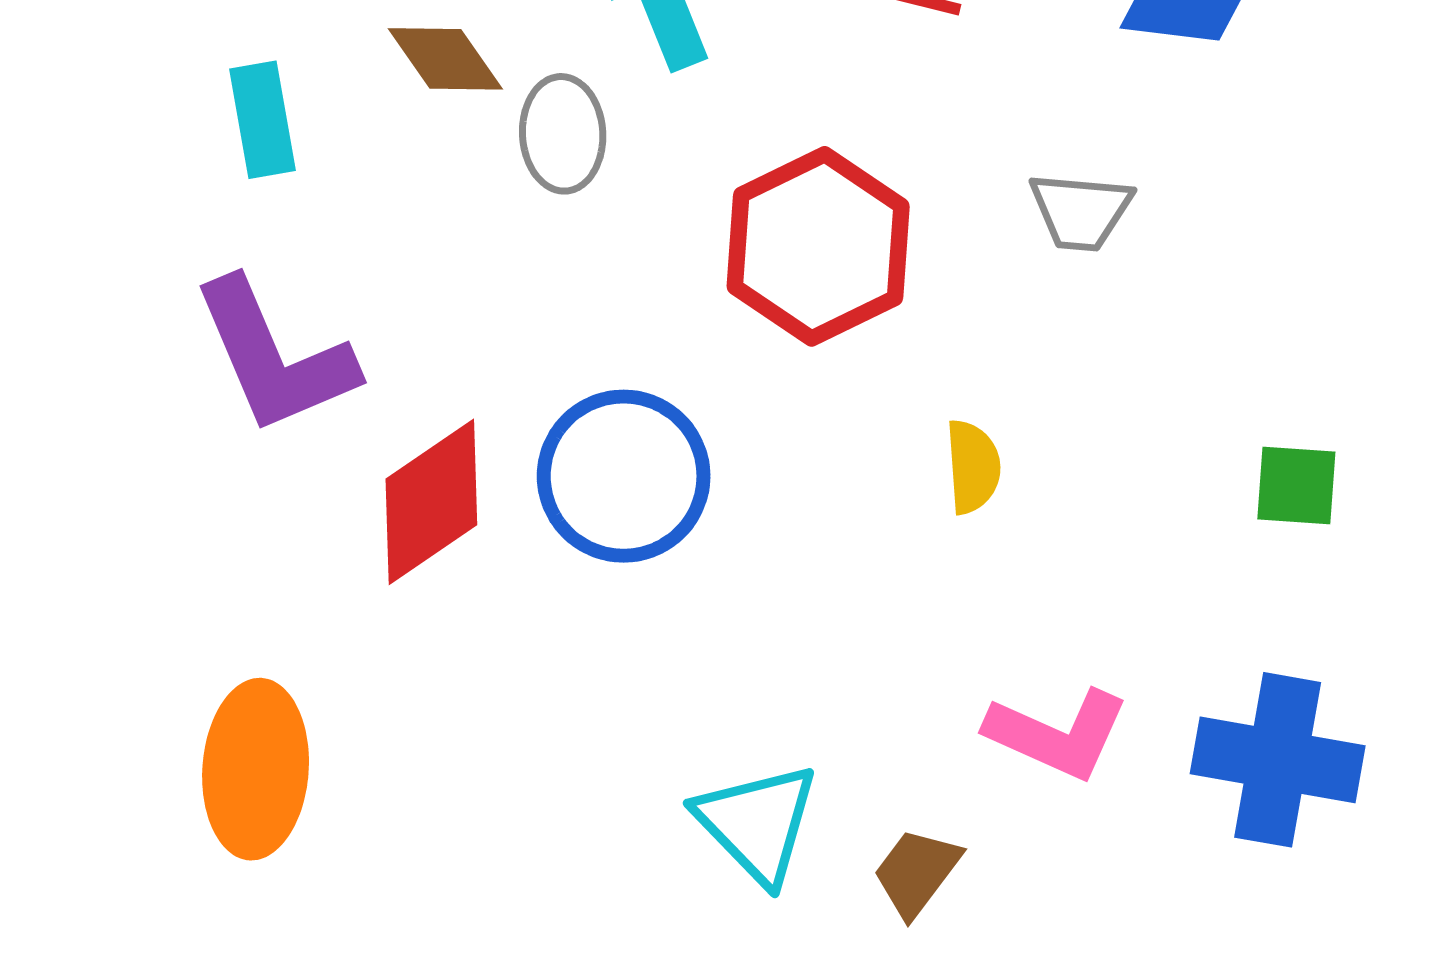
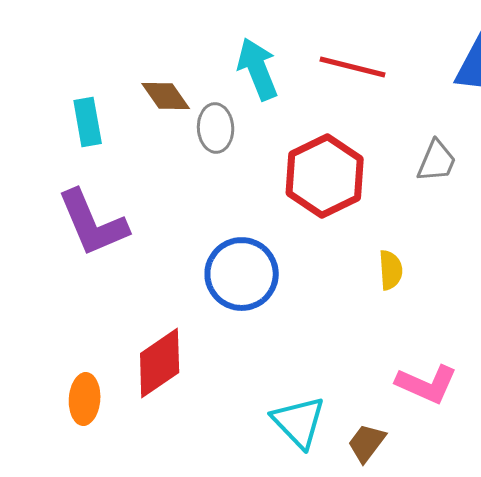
gray trapezoid: (1081, 211) -> (437, 161), turned -72
red diamond: (431, 502) -> (160, 363), moved
orange ellipse: (256, 769) -> (85, 399), size x0.7

